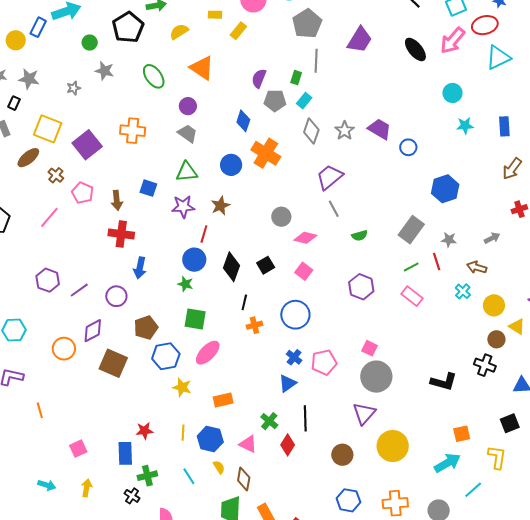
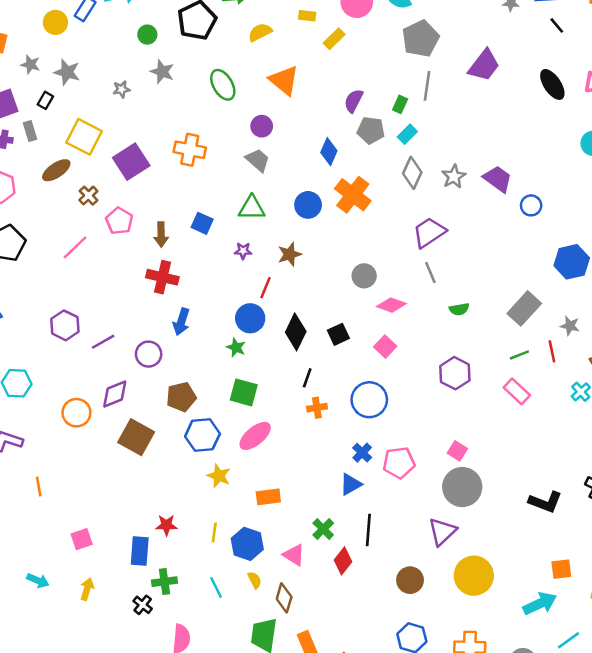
purple star: (183, 207) -> (243, 251), size x0.6

